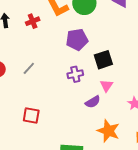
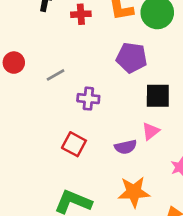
purple cross: (75, 74) -> (88, 99), moved
red square: (31, 116) -> (74, 144), moved
orange star: (108, 131) -> (134, 192), turned 30

